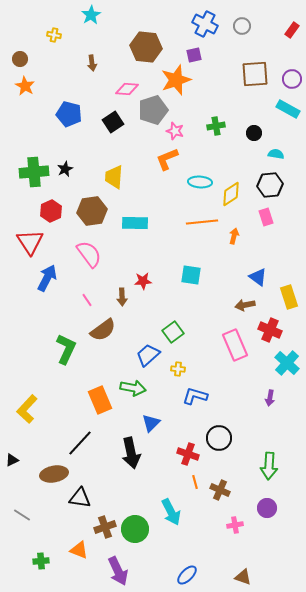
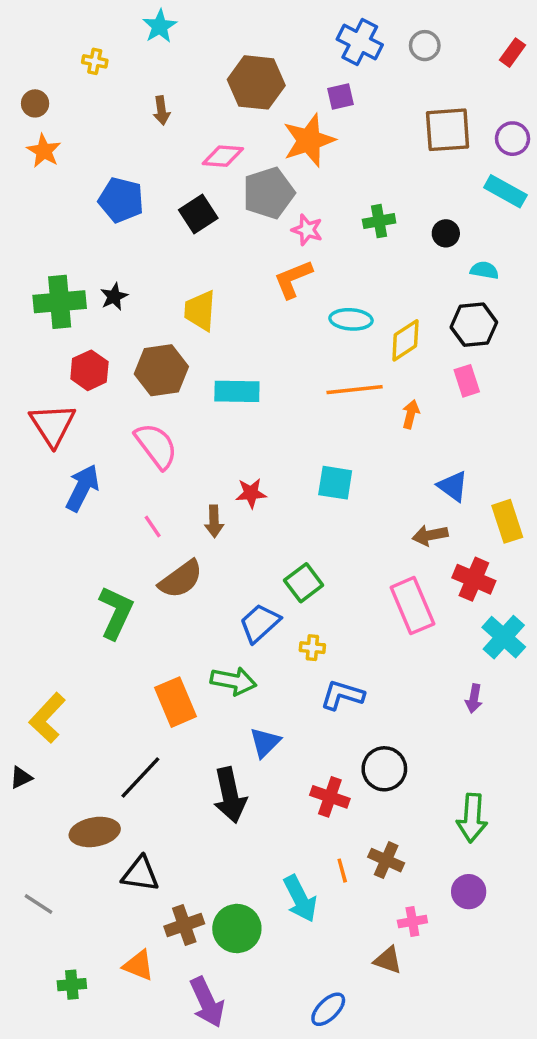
black triangle: (12, 460) -> (21, 778), moved
orange line: (195, 482) -> (342, 871), moved
brown triangle: (243, 577) -> (388, 960), moved

